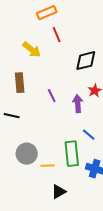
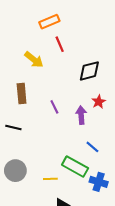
gray circle: (27, 154) -> (15, 171), moved
green rectangle: (72, 154) -> (75, 166), turned -55

